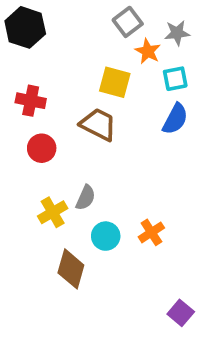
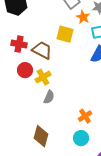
brown trapezoid: (98, 124) -> (42, 50), moved
yellow cross: (53, 212) -> (43, 77), moved
cyan circle: (106, 236) -> (81, 138), moved

